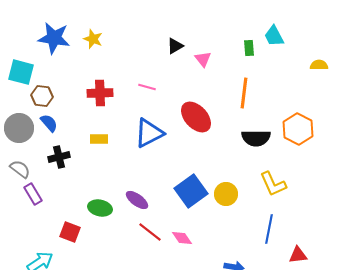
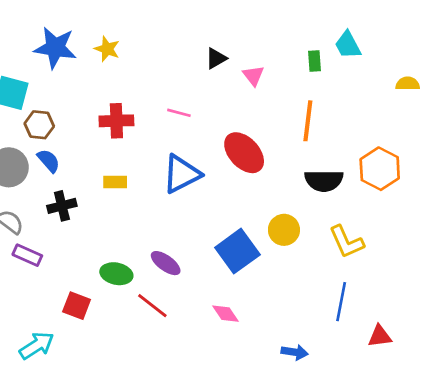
purple rectangle: (33, 194) -> (27, 255), turned -35
yellow circle: (226, 194) -> (284, 230), moved
red line: (150, 232) -> (152, 306), moved

